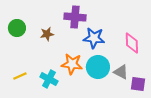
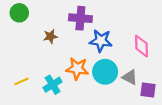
green circle: (17, 28) -> (19, 13), moved
cyan cross: (49, 79) -> (53, 85), turned 30

